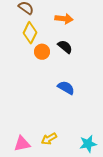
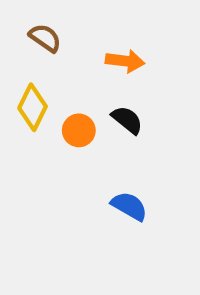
yellow diamond: (30, 33) -> (33, 107), moved

